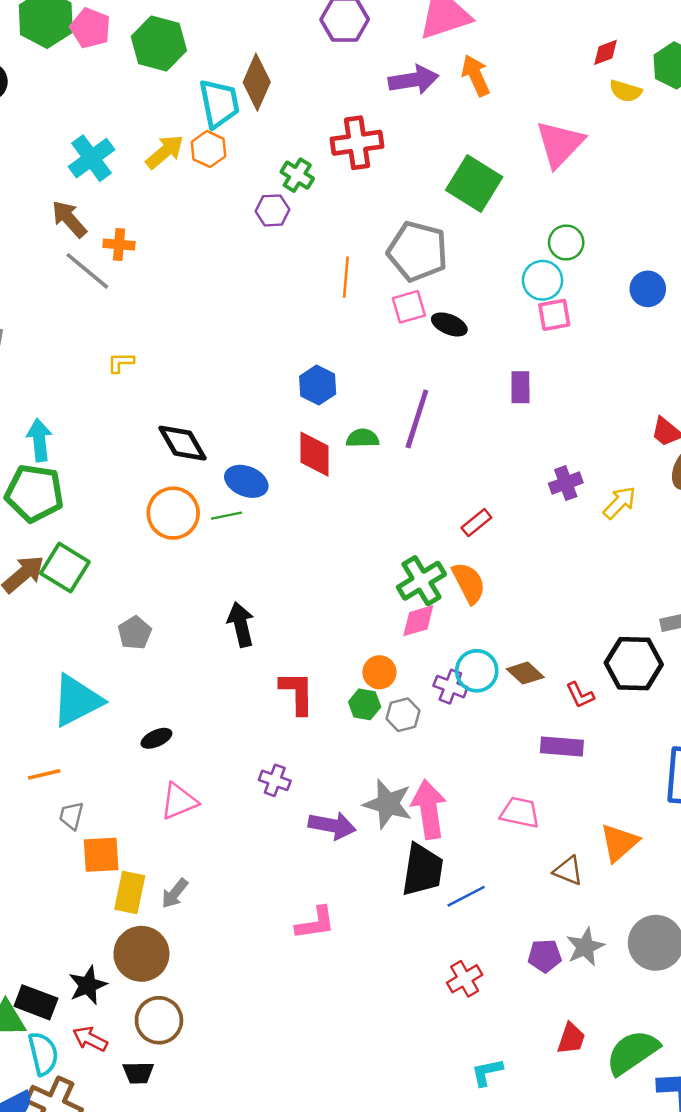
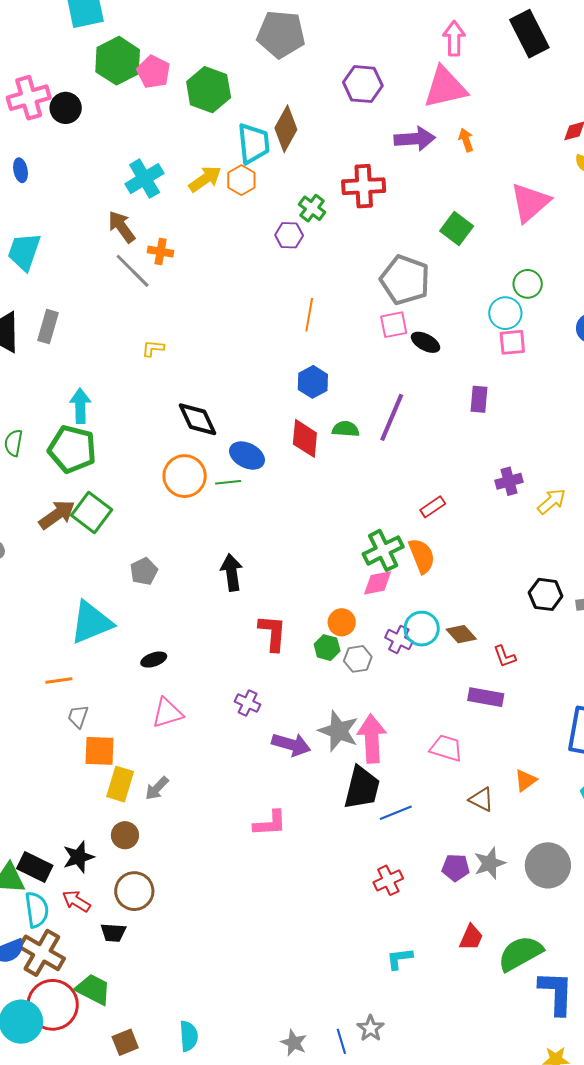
orange arrow: (476, 75) -> (466, 140), size x0.7
green square: (474, 184) -> (457, 228), size x0.7
orange line: (346, 277) -> (309, 315), moved
black hexagon: (634, 664) -> (546, 594), moved, size x0.7
orange triangle: (619, 843) -> (525, 780), size x0.7
brown circle: (141, 954) -> (125, 835), size x0.6

